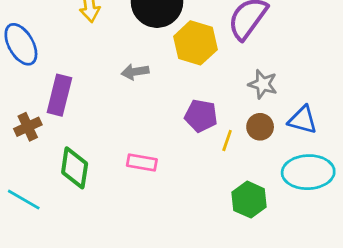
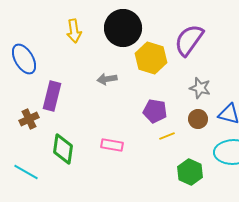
yellow line: (227, 141) -> (167, 136), moved, turned 49

